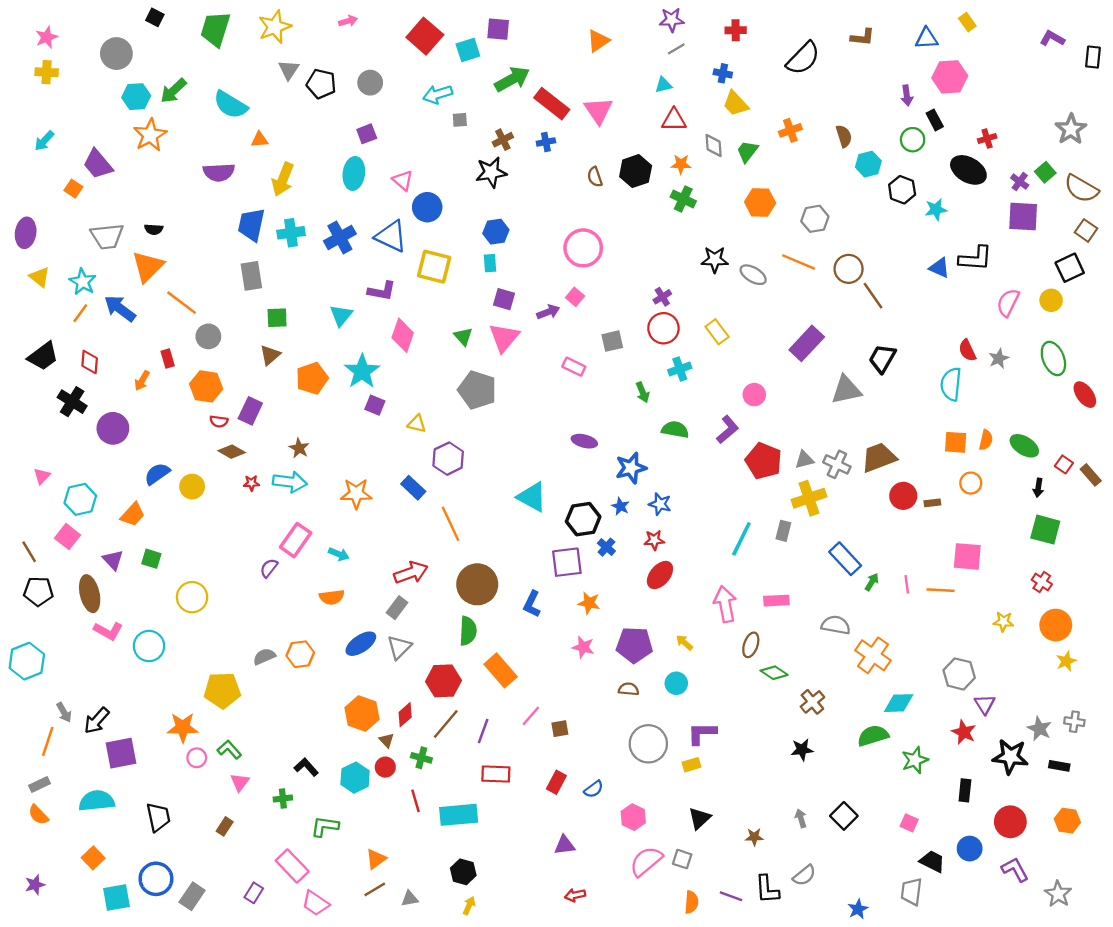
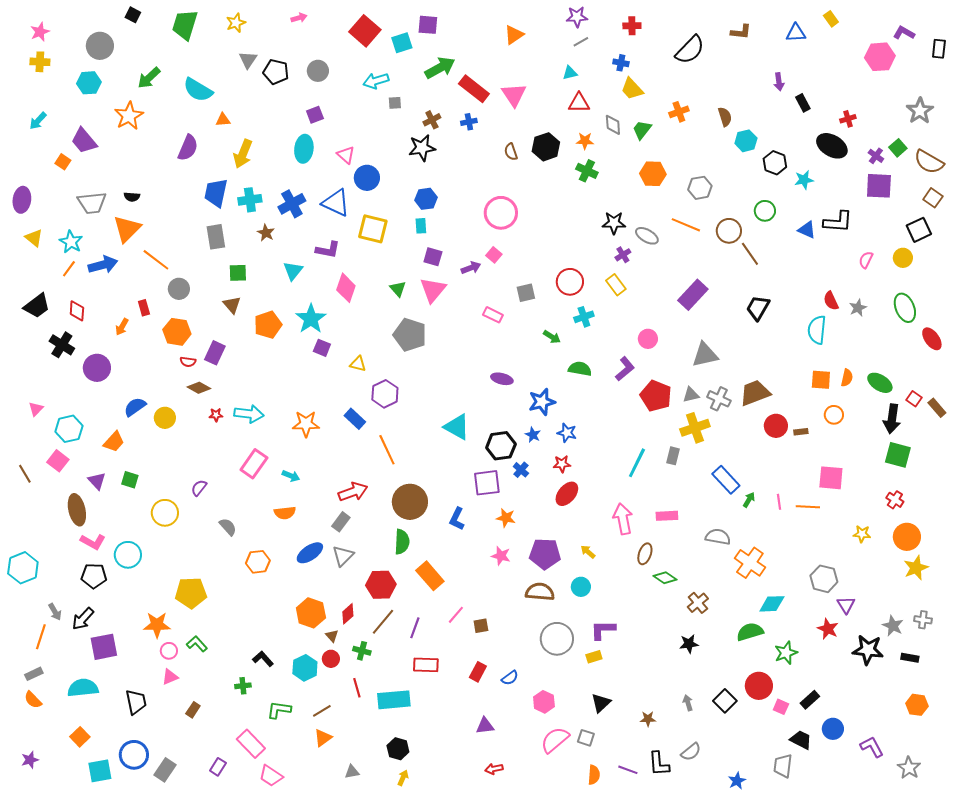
yellow star: (275, 27) -> (236, 23), size x0.7
pink hexagon: (950, 77) -> (880, 57), moved
cyan hexagon: (136, 97) -> (89, 83), moved
green circle: (913, 140) -> (765, 211), moved
purple semicircle: (219, 172) -> (188, 148), turned -64
purple cross: (662, 297) -> (623, 255), moved
pink semicircle: (1008, 303) -> (866, 260), size x0.7
blue arrow: (120, 308) -> (103, 265), turned 128
brown triangle: (270, 355) -> (232, 305), turned -30
gray triangle: (846, 390) -> (705, 355), moved
green arrow: (643, 392) -> (552, 337), turned -36
brown star: (299, 448) -> (266, 233), moved
black arrow: (1038, 488) -> (892, 419), size x1.8
purple semicircle: (269, 568) -> (199, 488), moved
black pentagon: (38, 591) -> (94, 576), moved
gray semicircle: (264, 656) -> (228, 527), moved, turned 72
yellow star: (1066, 661) -> (916, 568), size x1.4
brown semicircle: (629, 689) -> (540, 592), size x1.6
pink triangle: (240, 782) -> (170, 677), moved, turned 30
black rectangle: (965, 790) -> (810, 700), moved, turned 42
red circle: (1010, 822) -> (759, 686), moved
brown line: (375, 889) -> (322, 711), moved

